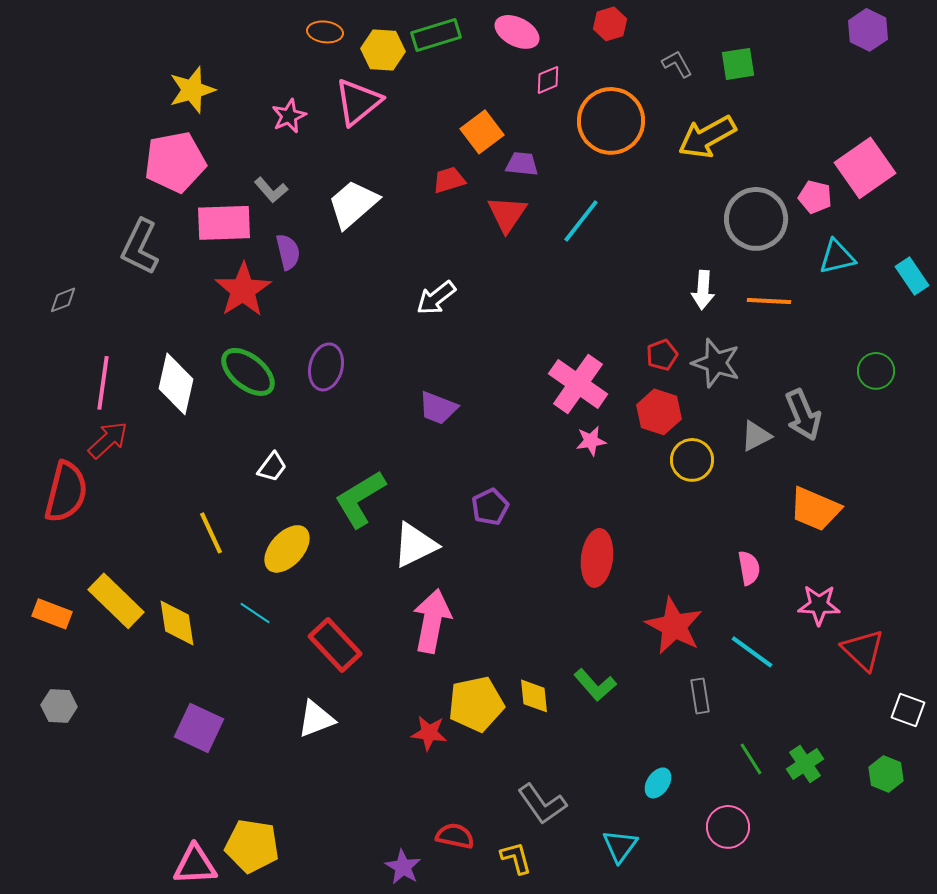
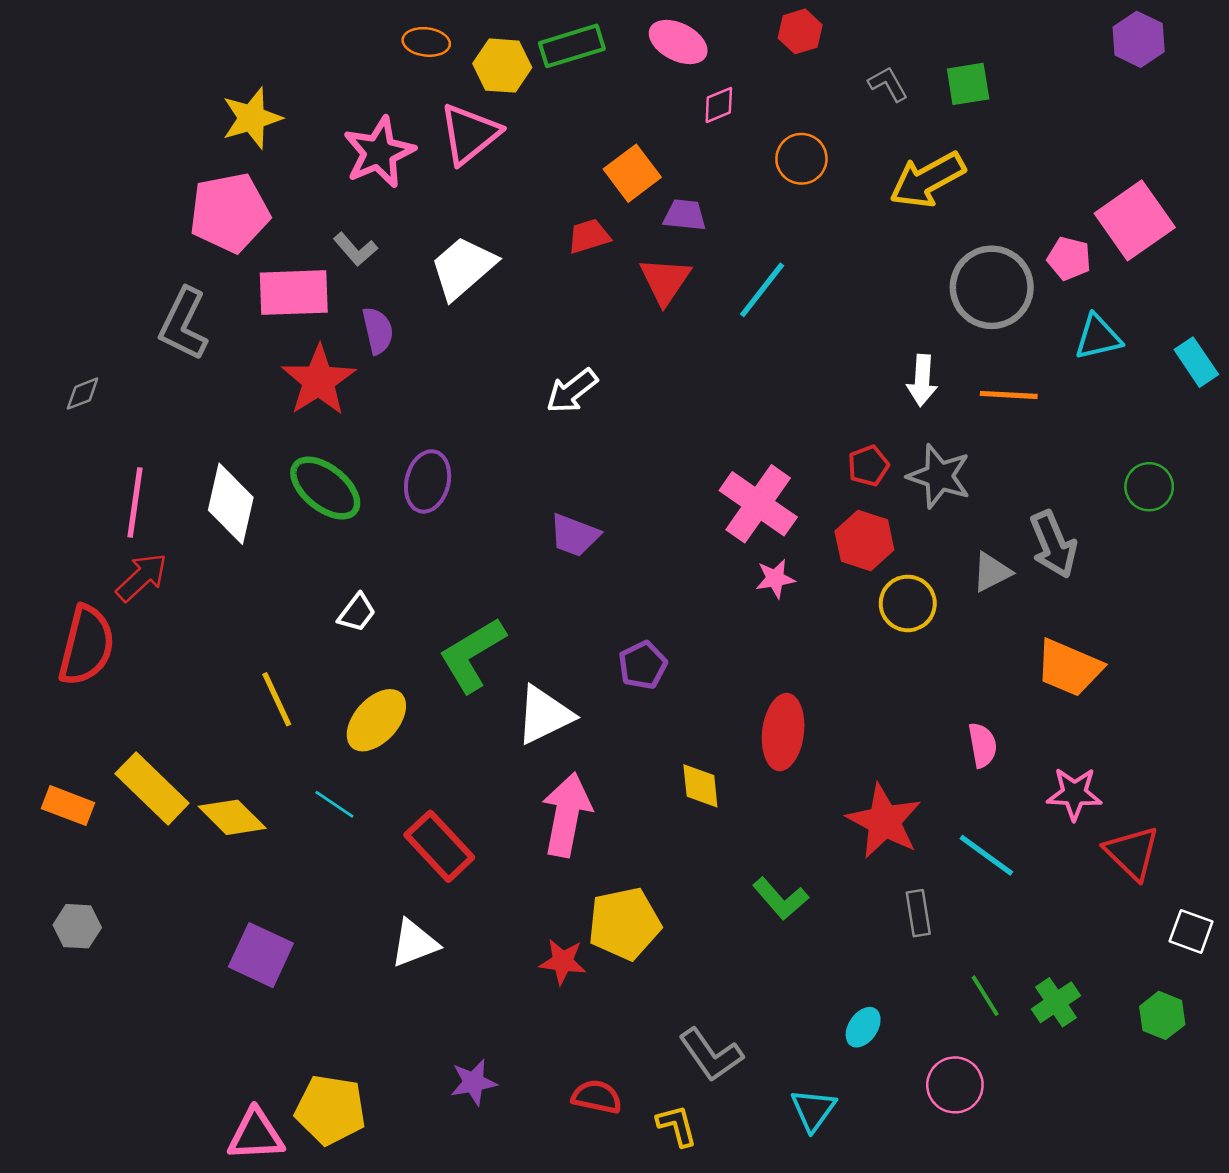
pink star: (289, 116) -> (379, 152), size x1.6
orange circle: (611, 121) -> (801, 159), size x0.6
yellow diamond: (177, 623) -> (232, 817), turned -36
yellow diamond: (534, 696) -> (700, 786), moved
purple star: (403, 867) -> (473, 1082), moved, turned 30

